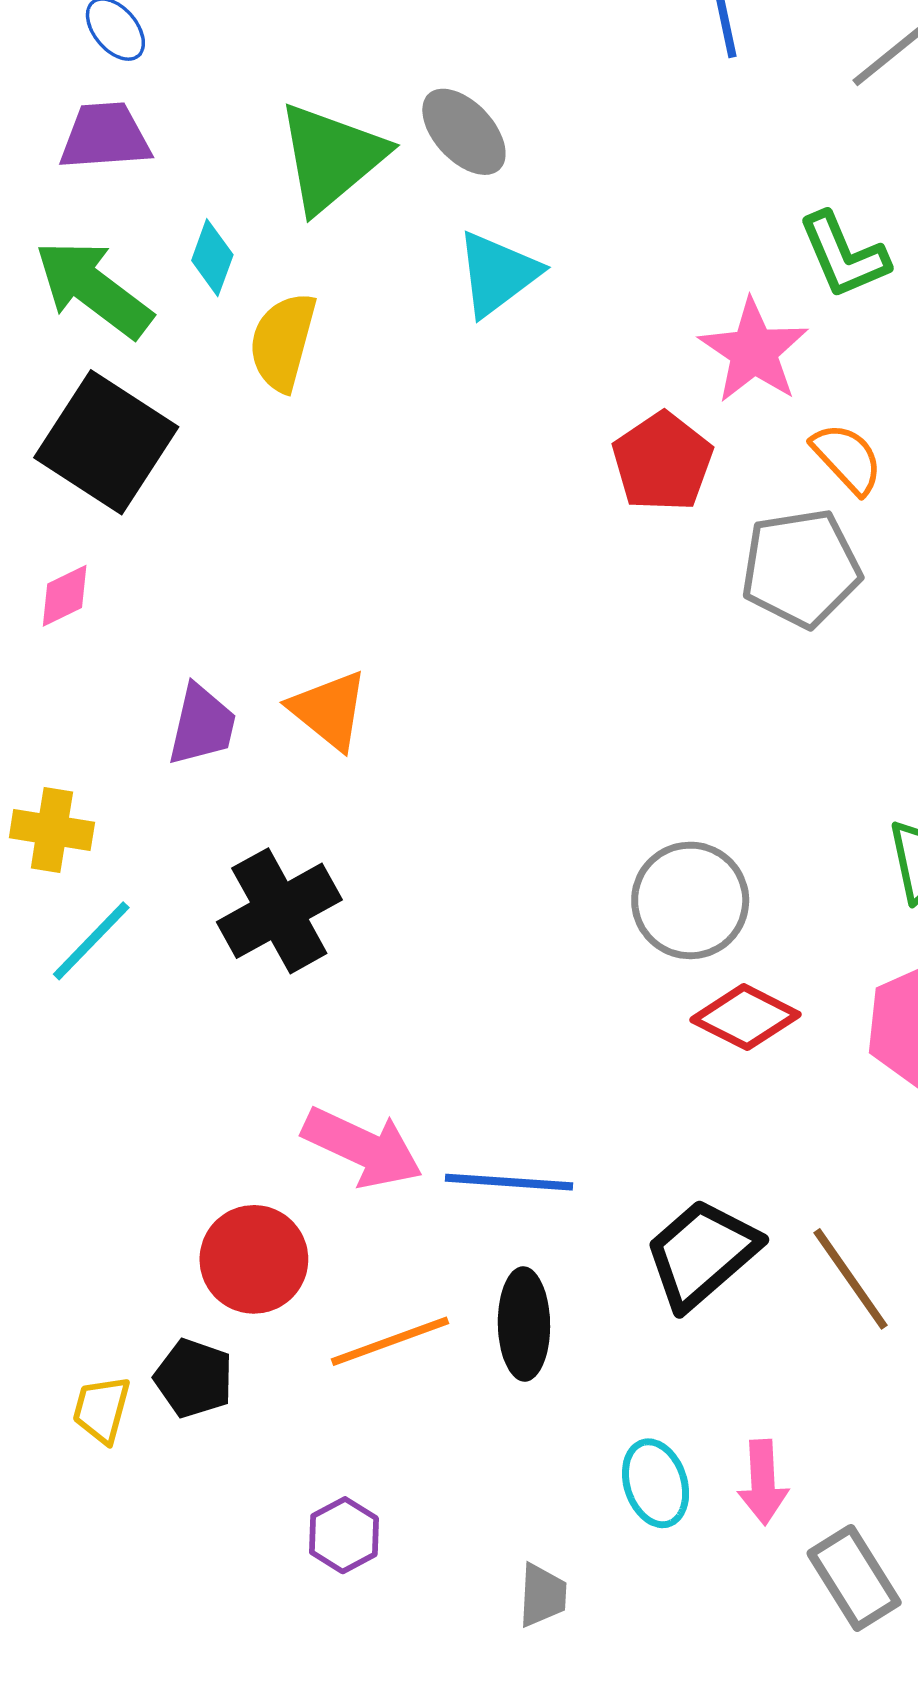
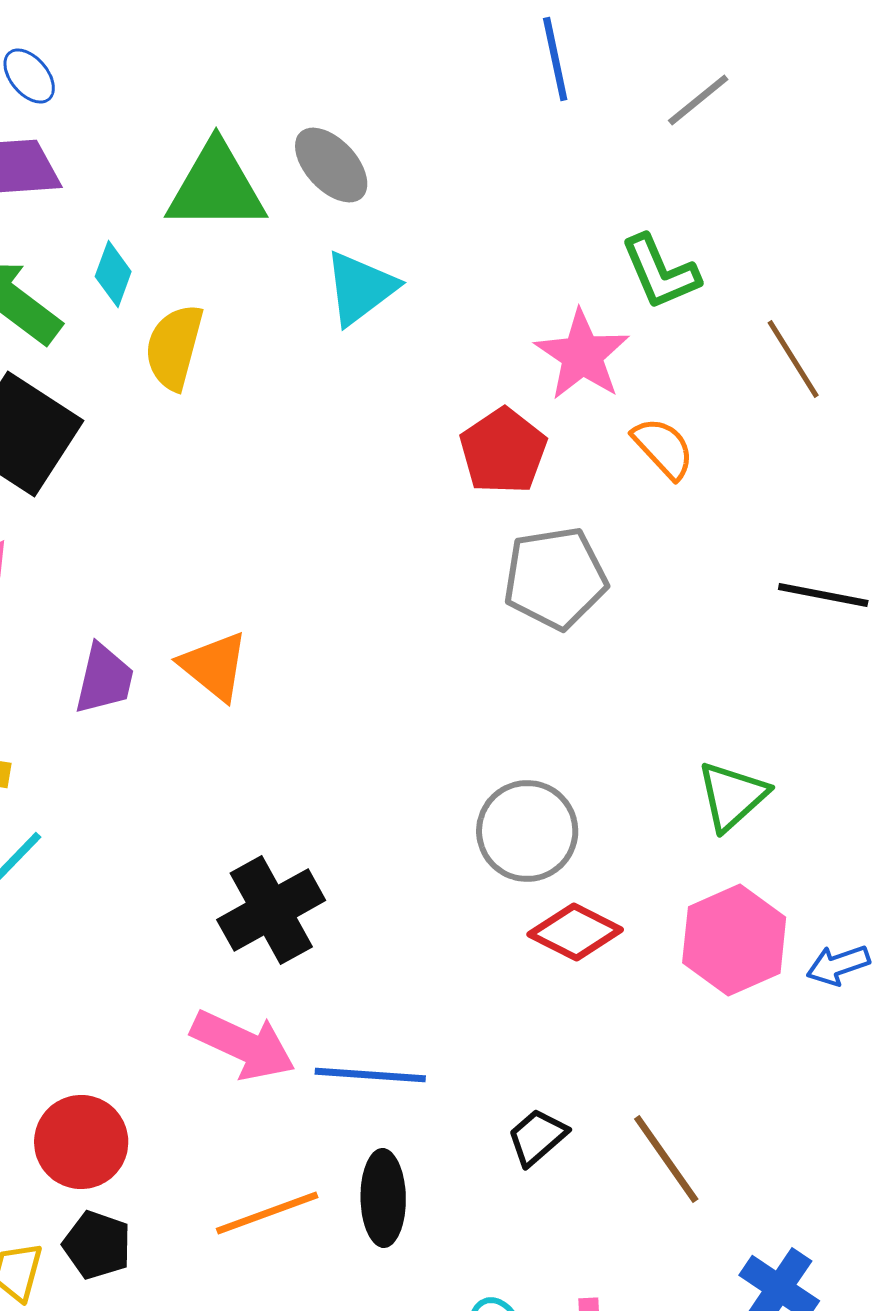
green triangle: (331, 157) -> (216, 187), turned 40
gray pentagon: (801, 568) -> (555, 578), moved
black cross: (279, 911) -> (271, 910), moved
black trapezoid: (702, 1254) -> (537, 1137), size x0.6
red circle: (254, 1259) -> (81, 1142), moved

